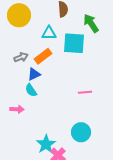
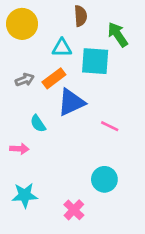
blue triangle: (34, 74) -> (71, 102), moved, size x1.6
pink line: (85, 92) -> (110, 126), turned 32
cyan star: (46, 144) -> (25, 195), moved, turned 30

